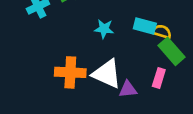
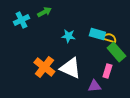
orange cross: (70, 72) -> (44, 67), turned 35
purple triangle: (128, 89) -> (94, 86), moved

